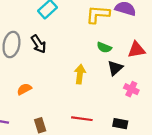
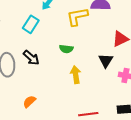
green semicircle: (104, 47) -> (66, 49), moved

